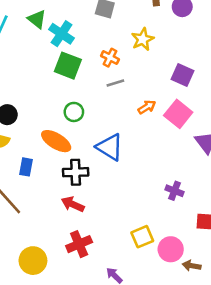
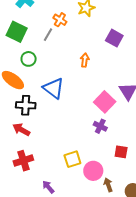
green square: (68, 66) -> (17, 32), moved
gray line: (115, 83) -> (48, 35), moved, turned -48
orange arrow: (147, 107) -> (85, 60), turned -56
pink square: (178, 114) -> (105, 102), moved
brown arrow: (192, 266) -> (108, 185), turned 56

